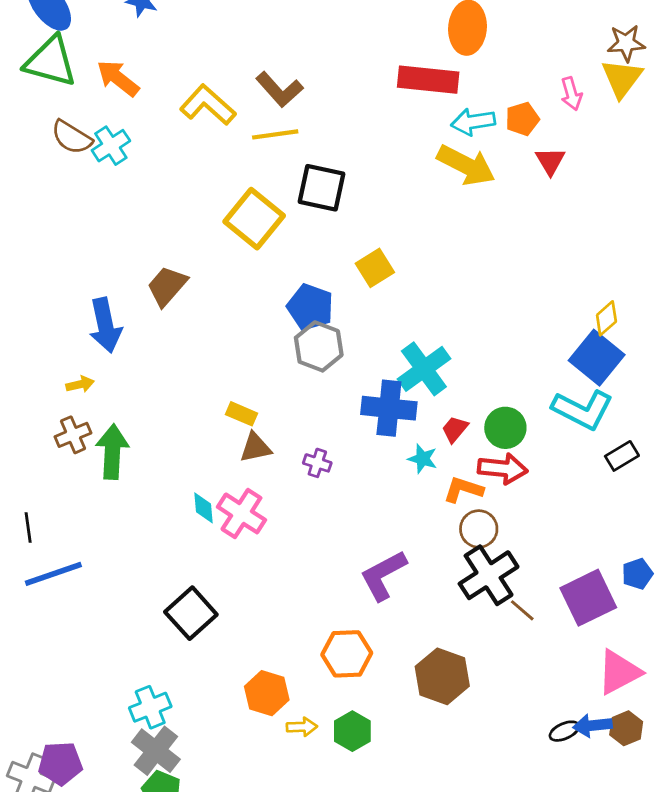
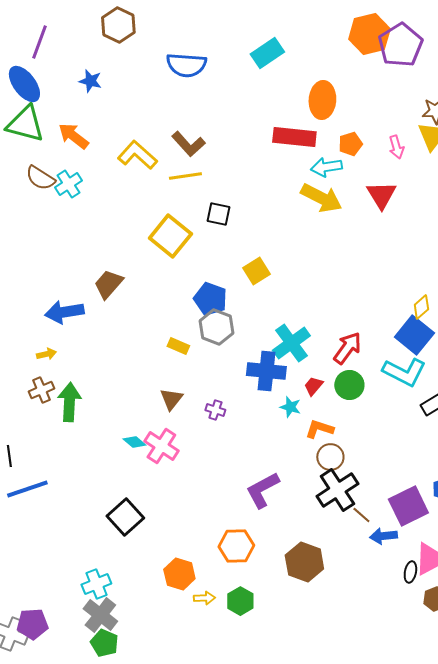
orange pentagon: (522, 119) -> (350, 144), moved
red triangle: (550, 161) -> (381, 195), size x1.4
black square: (321, 188) -> (218, 214), size x0.7
blue arrow: (105, 325) -> (64, 312), turned 93
yellow rectangle: (241, 414) -> (178, 346), moved
brown triangle: (256, 447) -> (171, 399), turned -40
red arrow: (503, 469) -> (347, 348), moved, turned -60
cyan diamond: (204, 508) -> (134, 442), turned -45
blue arrow: (592, 725) -> (383, 536), moved
black ellipse: (564, 731) -> (410, 572), moved, turned -55

